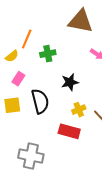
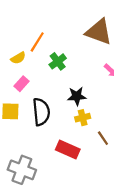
green cross: (48, 54) -> (58, 61), turned -35
yellow cross: (79, 110) -> (83, 118), moved

